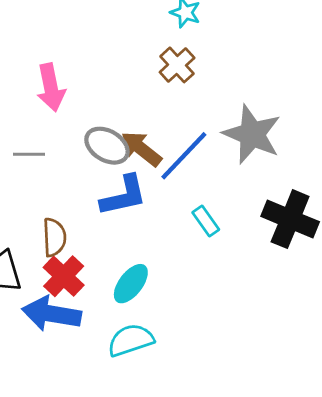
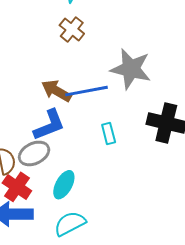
gray ellipse: (107, 146) -> (34, 153), moved, turned -48
blue line: (184, 156) -> (86, 91), turned 45
cyan rectangle: (206, 221) -> (109, 134), turned 30

